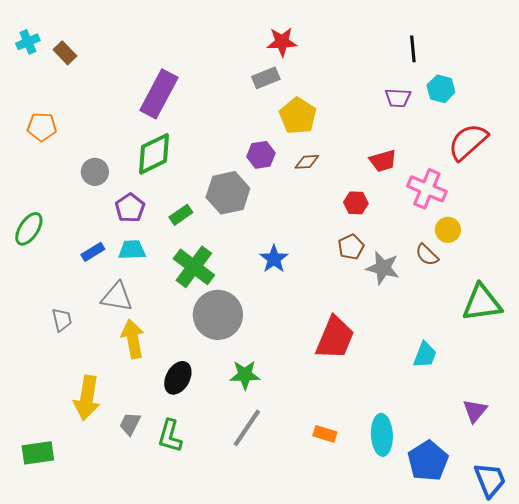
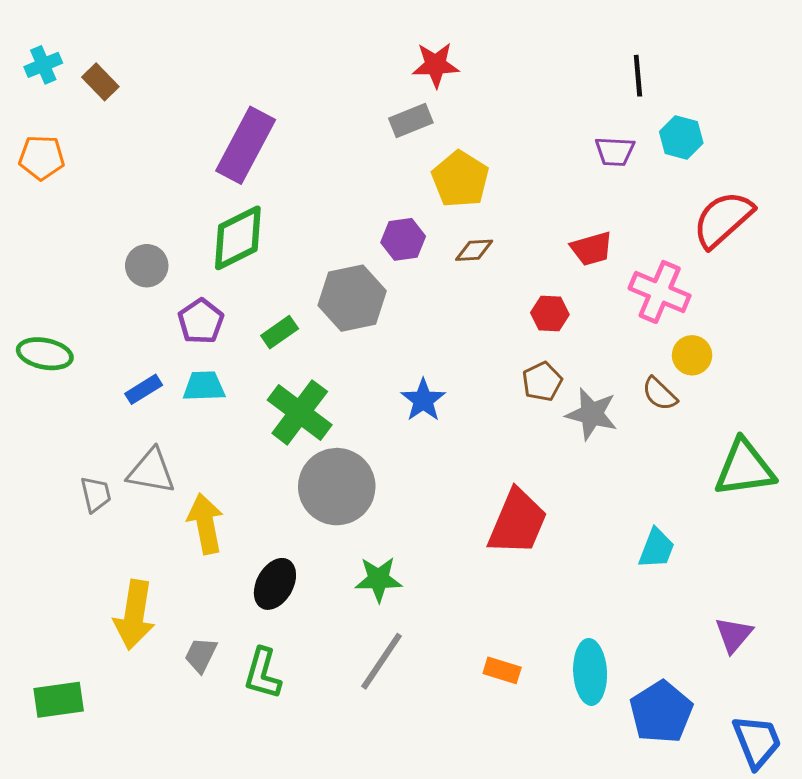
orange pentagon: (42, 127) -> (42, 158), moved
green ellipse: (29, 229) -> (45, 354), turned 68
gray triangle: (117, 297) -> (151, 471), moved

